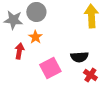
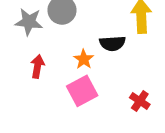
orange star: (35, 37) -> (84, 59), moved
black semicircle: (79, 57) -> (112, 43), moved

